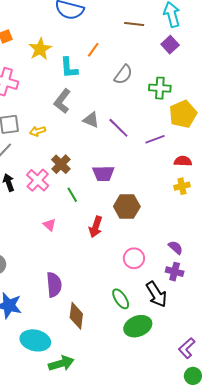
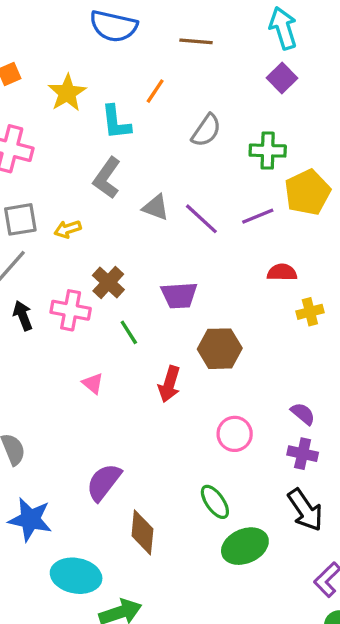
brown line: (134, 24) -> (196, 41), moved
purple line: (155, 139) -> (258, 216), moved
red semicircle: (183, 161) -> (282, 272), moved
pink cross: (38, 180) -> (71, 310), turned -30
purple semicircle: (54, 285) -> (104, 482), turned -135
black arrow: (156, 294) -> (305, 510), moved

